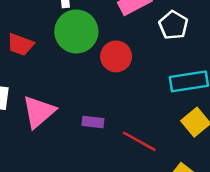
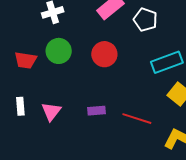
green circle: (76, 31) -> (59, 51), moved, size x0.7
pink triangle: (39, 112) -> (51, 111), size x0.7

